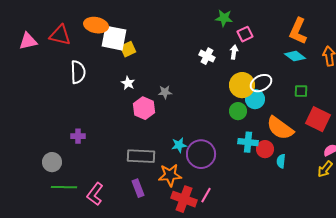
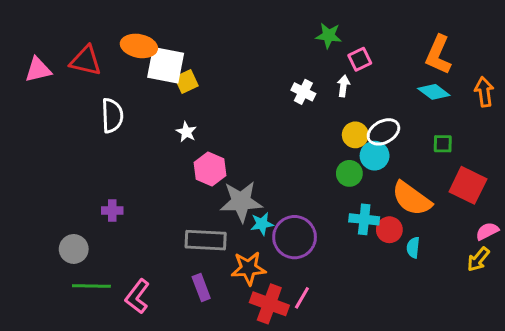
yellow circle: (242, 85) -> (355, 135), size x0.7
gray star: (165, 92) -> (241, 202), moved, size x2.0

